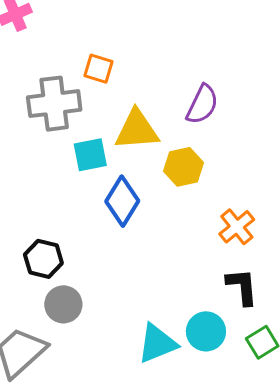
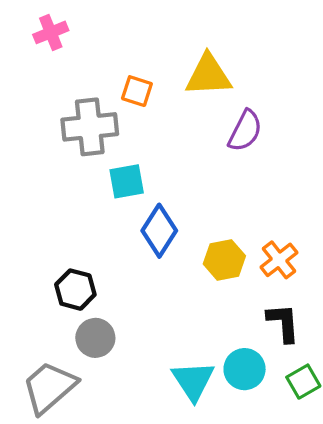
yellow triangle: (137, 130) -> (208, 75), moved
yellow hexagon: (184, 167) -> (224, 260), moved
cyan triangle: (157, 343) -> (193, 381), turned -42

